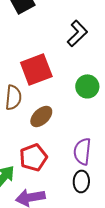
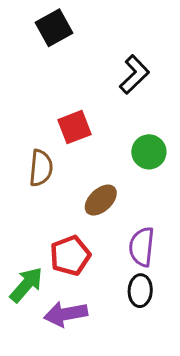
red square: (36, 69) -> (74, 127), size x0.7
brown ellipse: (41, 116) -> (101, 200), moved

